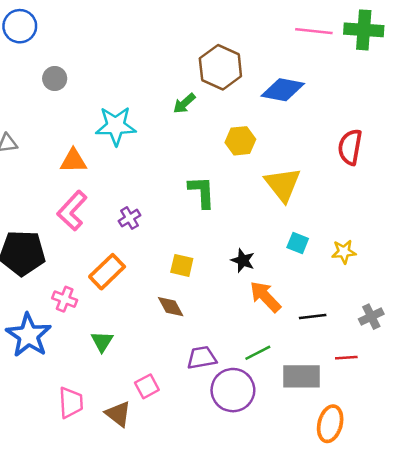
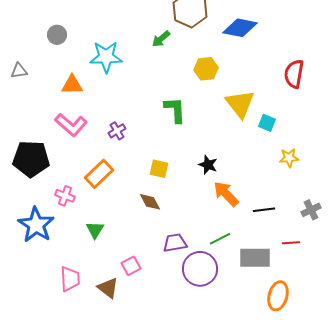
gray circle: (55, 79) -> (57, 35), moved
pink L-shape: (72, 211) -> (71, 125), turned -92
cyan square: (298, 243) -> (267, 123), moved

